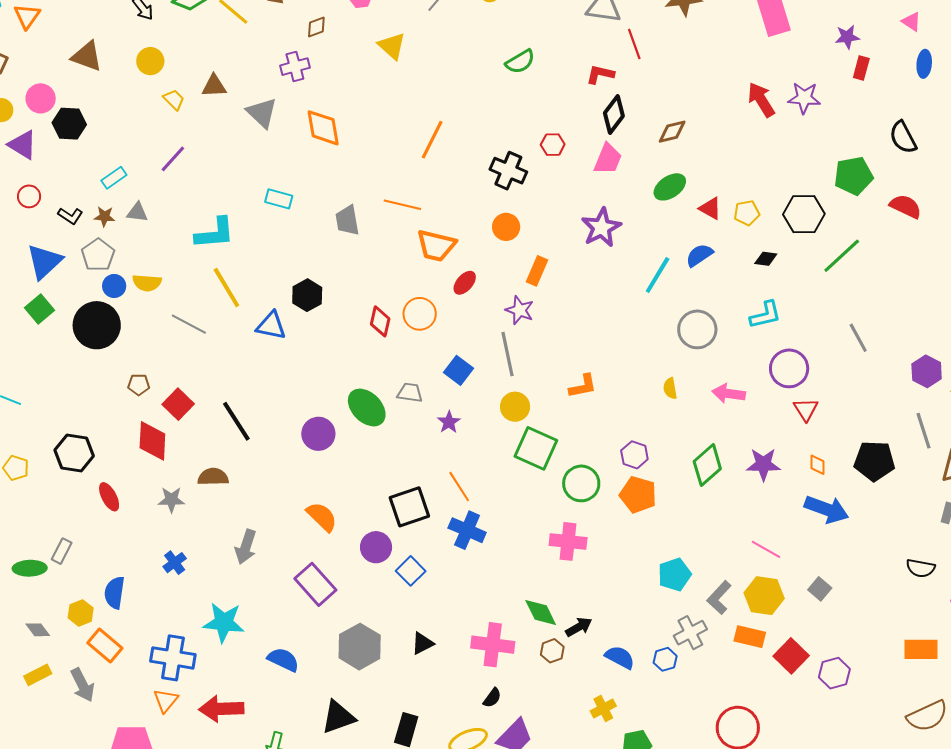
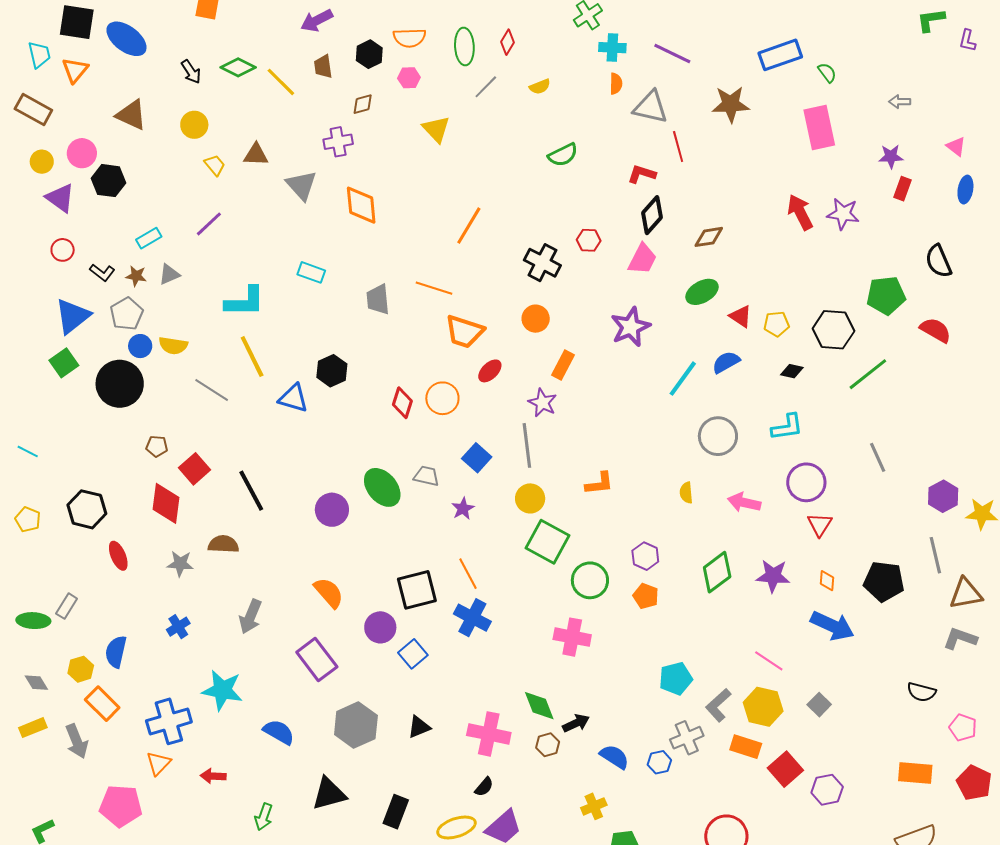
gray triangle: (137, 212) -> (169, 274), turned -35
orange pentagon: (638, 495) -> (646, 596), size x0.7
blue cross: (173, 658) -> (169, 721), turned -30
red arrow: (221, 709) -> (213, 776), size x0.6

